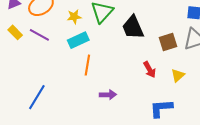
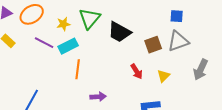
black trapezoid: (133, 27) -> (119, 32), turned -35
purple line: (39, 35) -> (44, 43), moved

